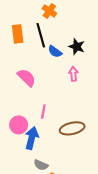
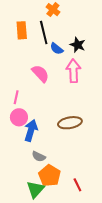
pink arrow: (73, 74) -> (73, 71), size x1.6
pink semicircle: (26, 78) -> (40, 73), moved
pink line: (43, 112) -> (16, 97), moved

